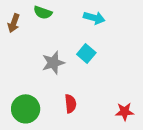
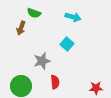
brown arrow: (14, 23) -> (21, 28), moved
gray star: (53, 63) -> (42, 61), moved

